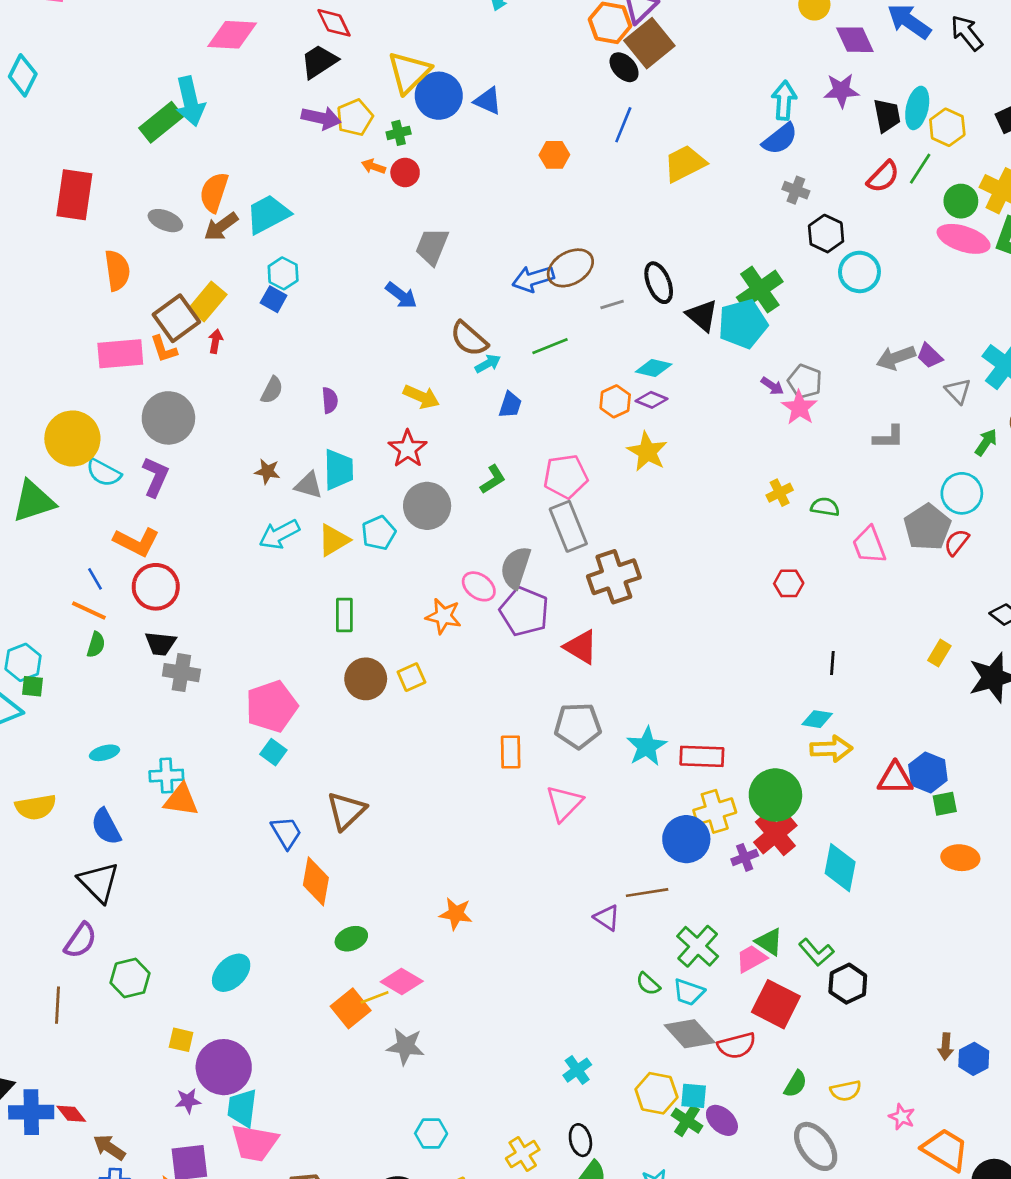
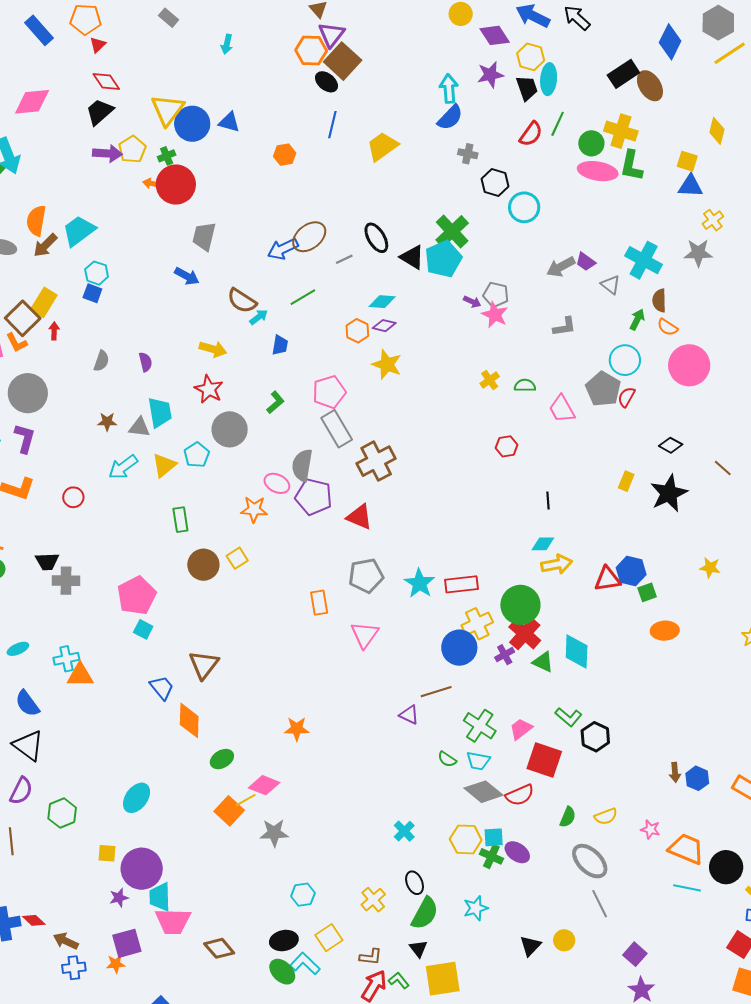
yellow hexagon: (947, 127) -> (531, 57), moved
red circle: (405, 172) -> (176, 185), size x1.8
red circle: (156, 587) -> (73, 497), moved, size x0.6
green triangle: (769, 942) -> (543, 662), moved

